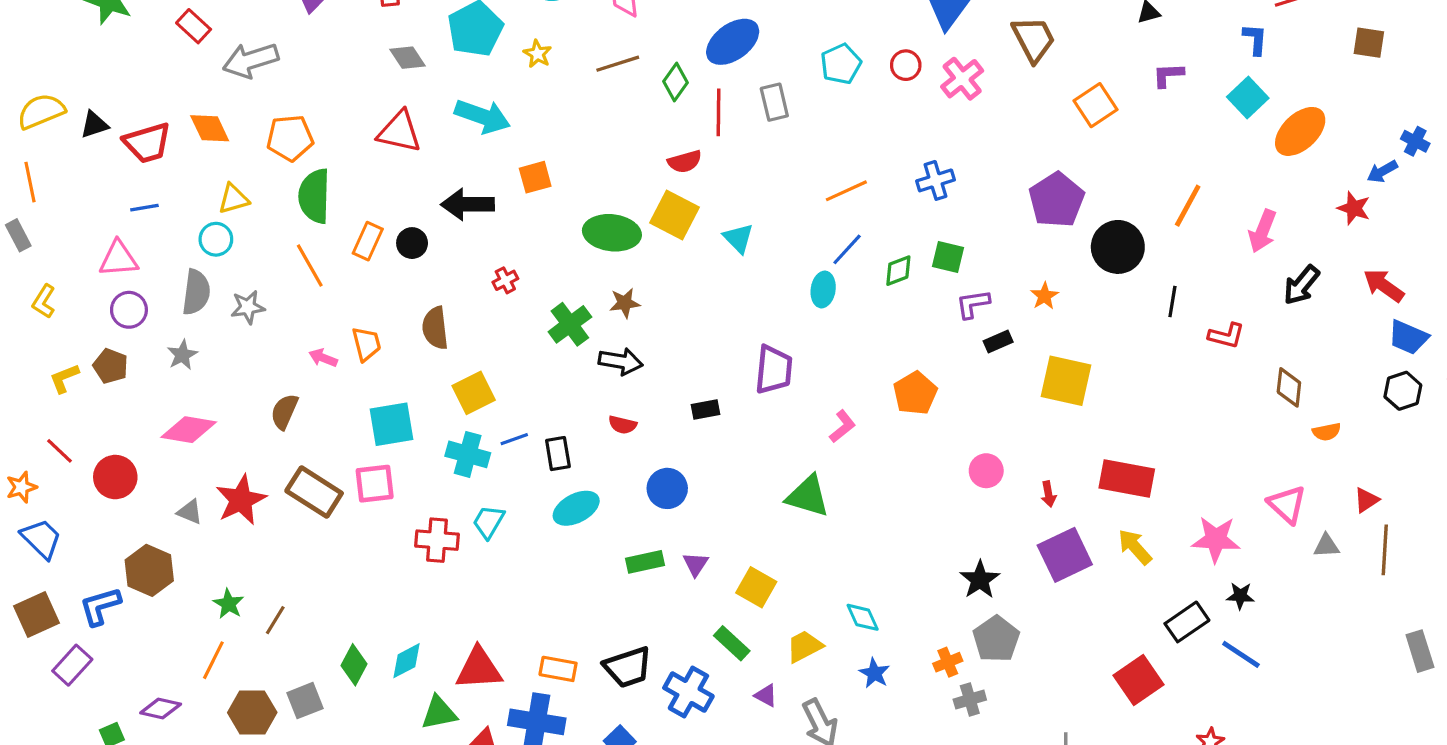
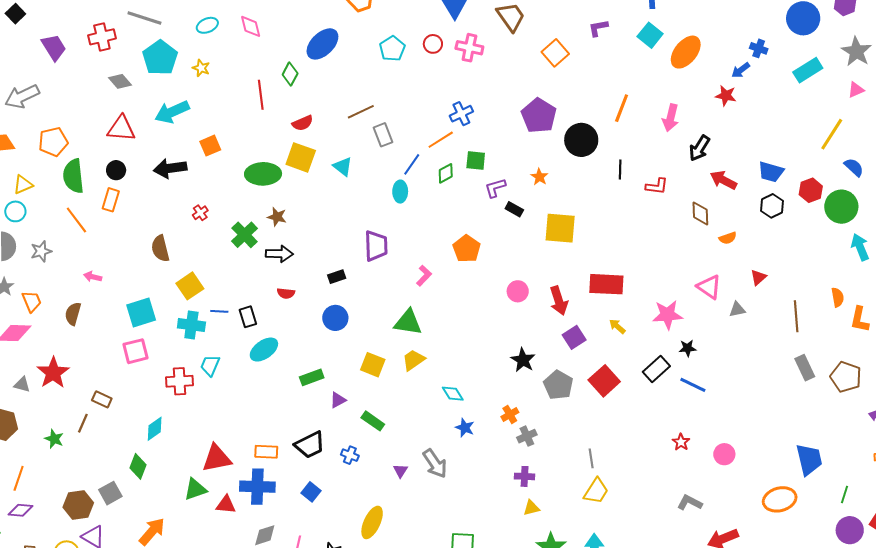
brown line: (618, 64) -> (361, 112), moved
pink cross: (962, 79) -> (469, 48), turned -32
gray rectangle: (774, 102) -> (383, 135), moved
red line: (718, 112) -> (261, 95), moved
cyan arrow: (482, 116) -> (172, 112), turned 144
orange line: (846, 191) -> (441, 140), moved
black circle: (412, 243) -> (116, 170), moved
red arrow: (1384, 285) -> (723, 180), moved
brown star: (625, 303) -> (277, 217), turned 30
black rectangle: (998, 341) -> (514, 209), turned 60
orange trapezoid: (366, 344) -> (32, 301), moved
blue line: (514, 439) -> (219, 311), turned 30
blue circle: (667, 488) -> (335, 318), moved
brown rectangle: (314, 492) -> (102, 399), moved, size x0.6
red arrow: (1048, 494) -> (559, 301), size x1.8
yellow arrow: (1135, 547) -> (617, 326), size x0.7
brown line: (1385, 550) -> (796, 316), moved
purple square: (1065, 555) -> (574, 337), size x0.7
purple triangle: (696, 564) -> (338, 400), moved, turned 36
yellow square: (756, 587) -> (373, 365), moved
brown line: (275, 620) -> (83, 423), moved
gray pentagon: (996, 639) -> (558, 385), moved
yellow trapezoid: (804, 646) -> (414, 360), moved
orange line: (213, 660) -> (19, 478), moved
cyan diamond: (406, 661) -> (155, 429), moved
red square: (1138, 680) -> (604, 381), moved
blue cross: (688, 692) -> (350, 455), size x0.6
purple triangle: (766, 695) -> (400, 471), moved, turned 42

